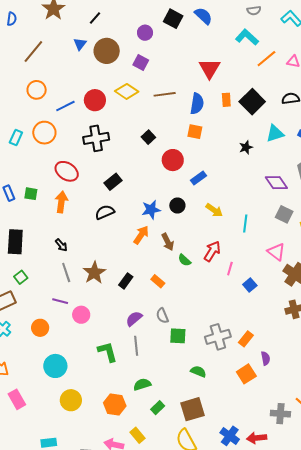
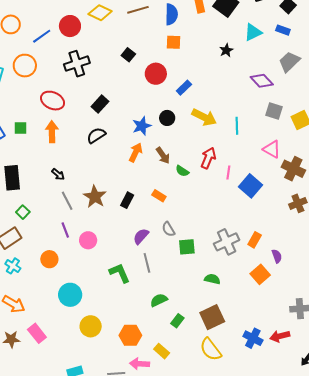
yellow arrow: (214, 210) -> (204, 117), size x1.4
blue square: (250, 285) -> (250, 186), size x1.6
purple line: (60, 301) -> (65, 230), turned 63
orange hexagon: (115, 404) -> (130, 335), moved

